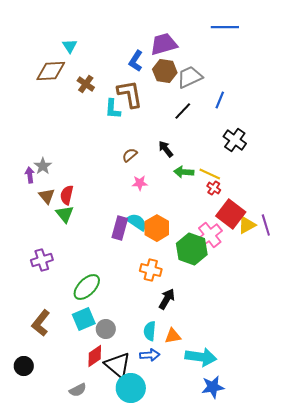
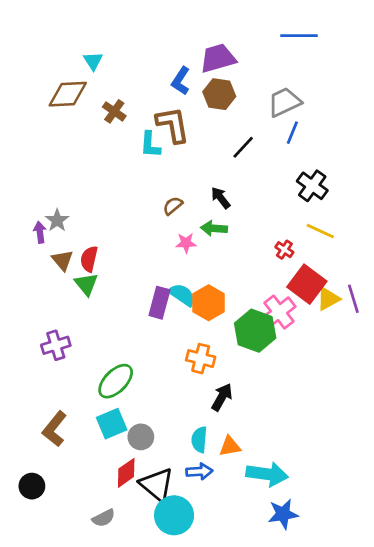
gray trapezoid: (190, 77) -> (284, 102), moved
green arrow: (184, 172) -> (214, 228), moved
yellow line: (210, 174) -> (320, 231), moved

